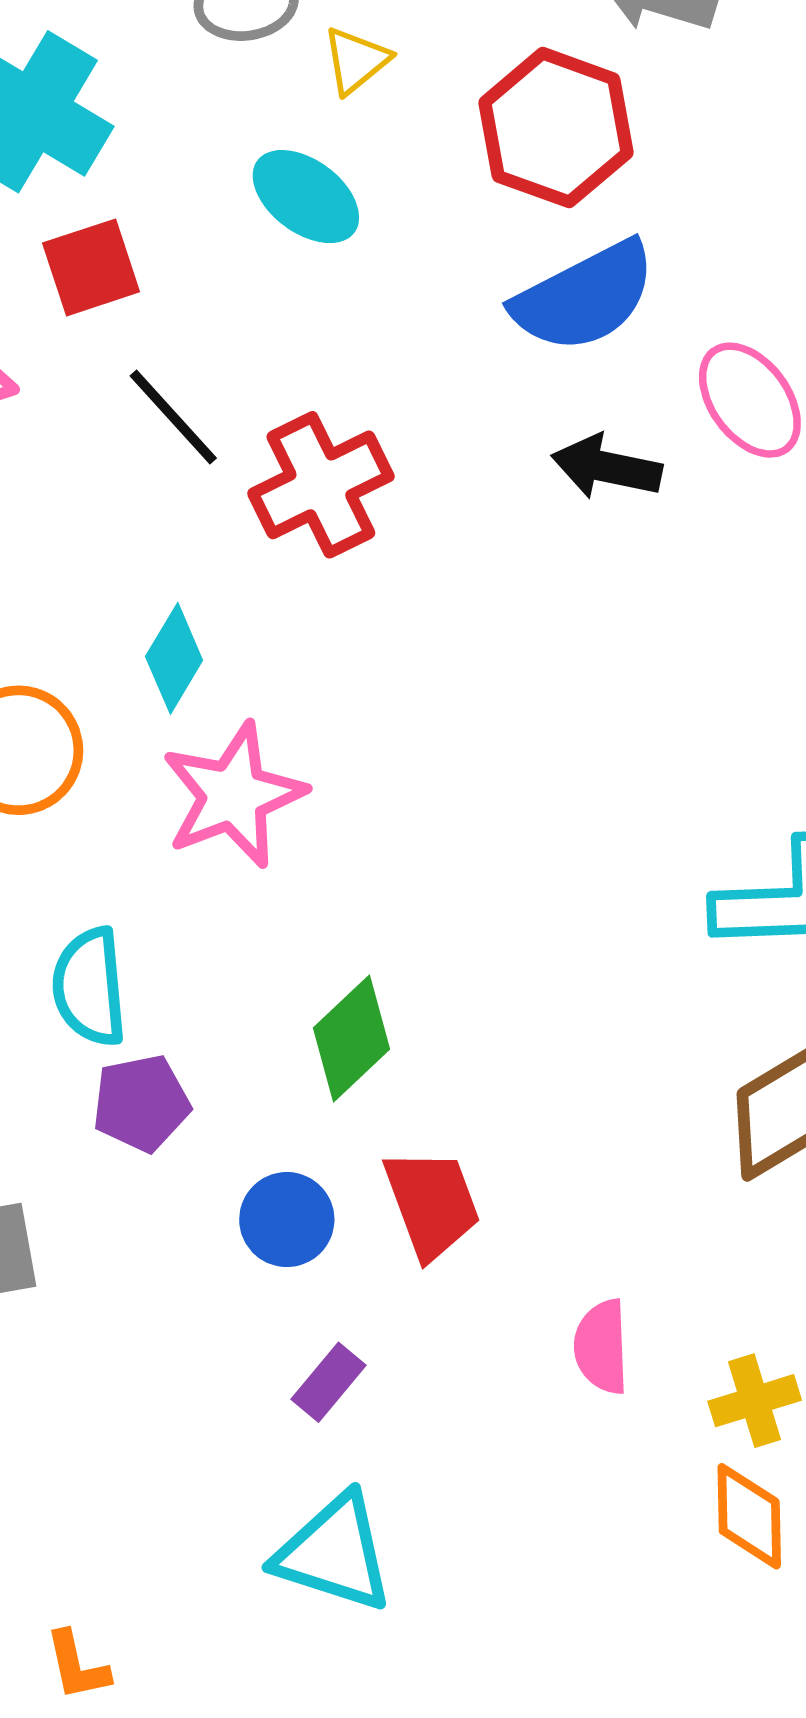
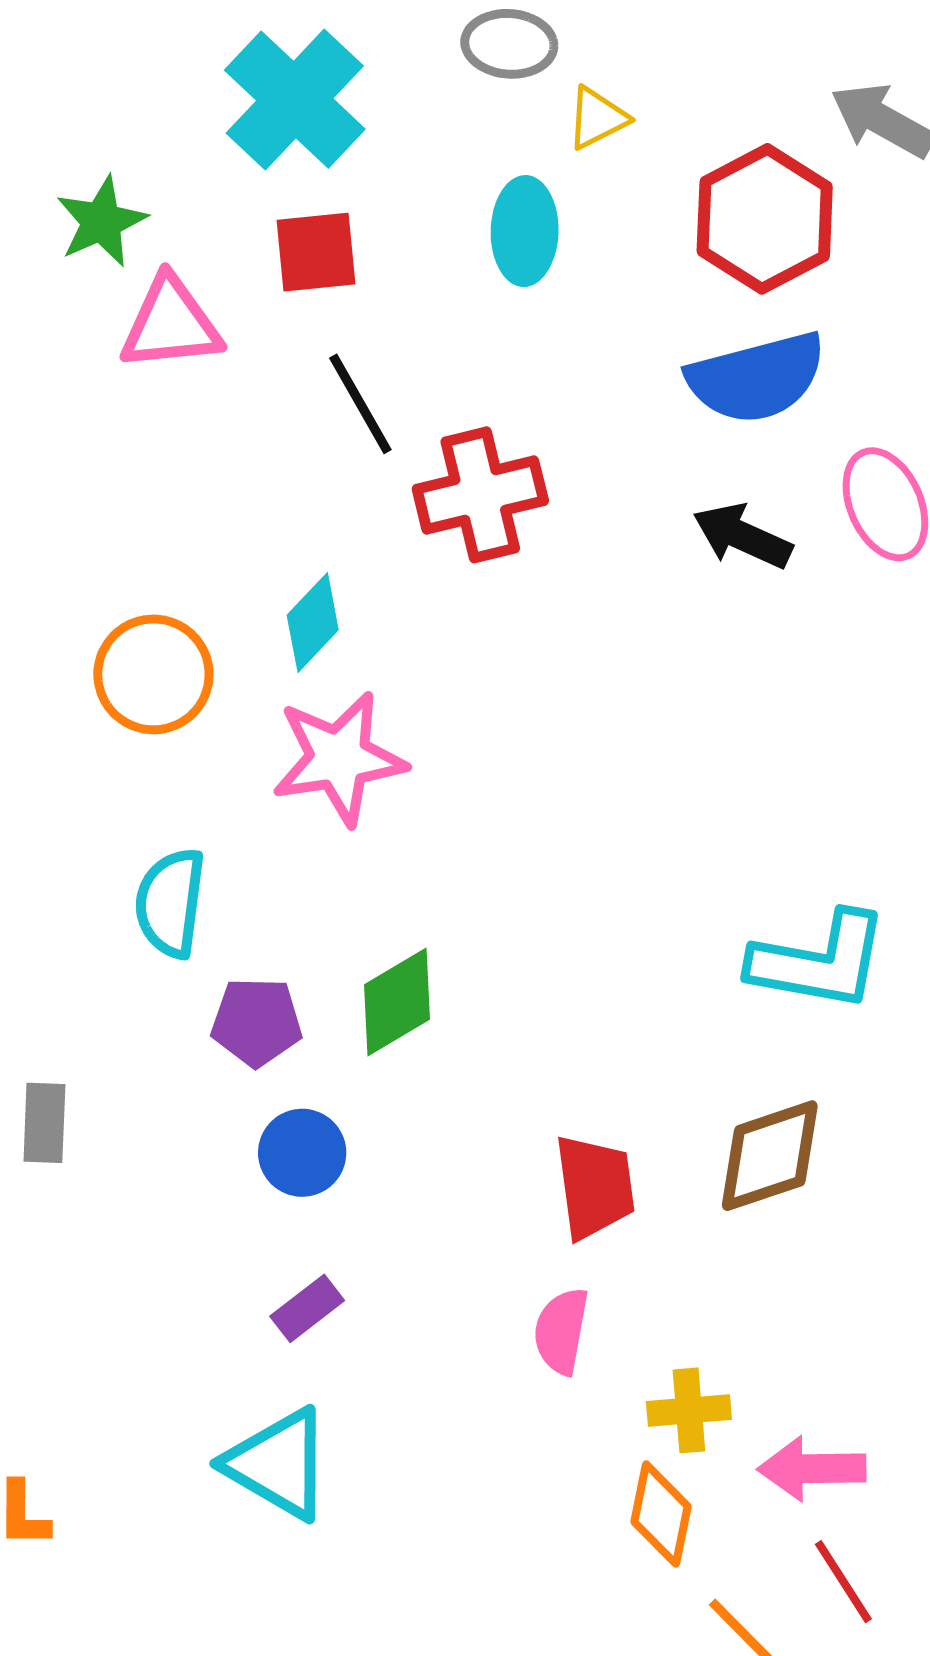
cyan ellipse: (306, 197) -> (525, 231), turned 42
purple pentagon: (141, 1103) -> (257, 1022), moved
red trapezoid: (432, 1204) -> (595, 1187), moved

